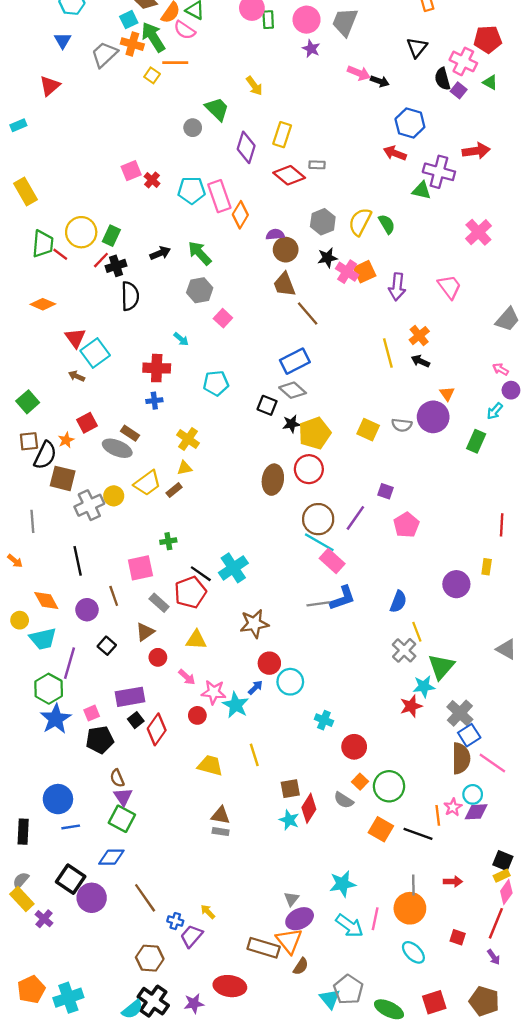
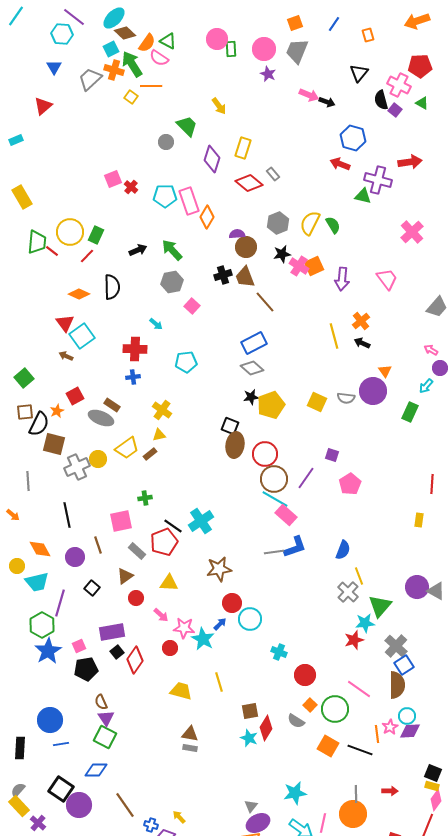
gray rectangle: (317, 165) -> (273, 174), turned 48
black cross: (116, 266) -> (223, 275), moved
orange diamond: (43, 304) -> (79, 294), moved
black square: (267, 405) -> (230, 426), moved
red circle: (309, 469) -> (265, 454), moved
purple circle: (456, 584) -> (417, 587), moved
pink line: (492, 763) -> (359, 689), moved
yellow rectangle: (502, 876) -> (432, 786), turned 40

